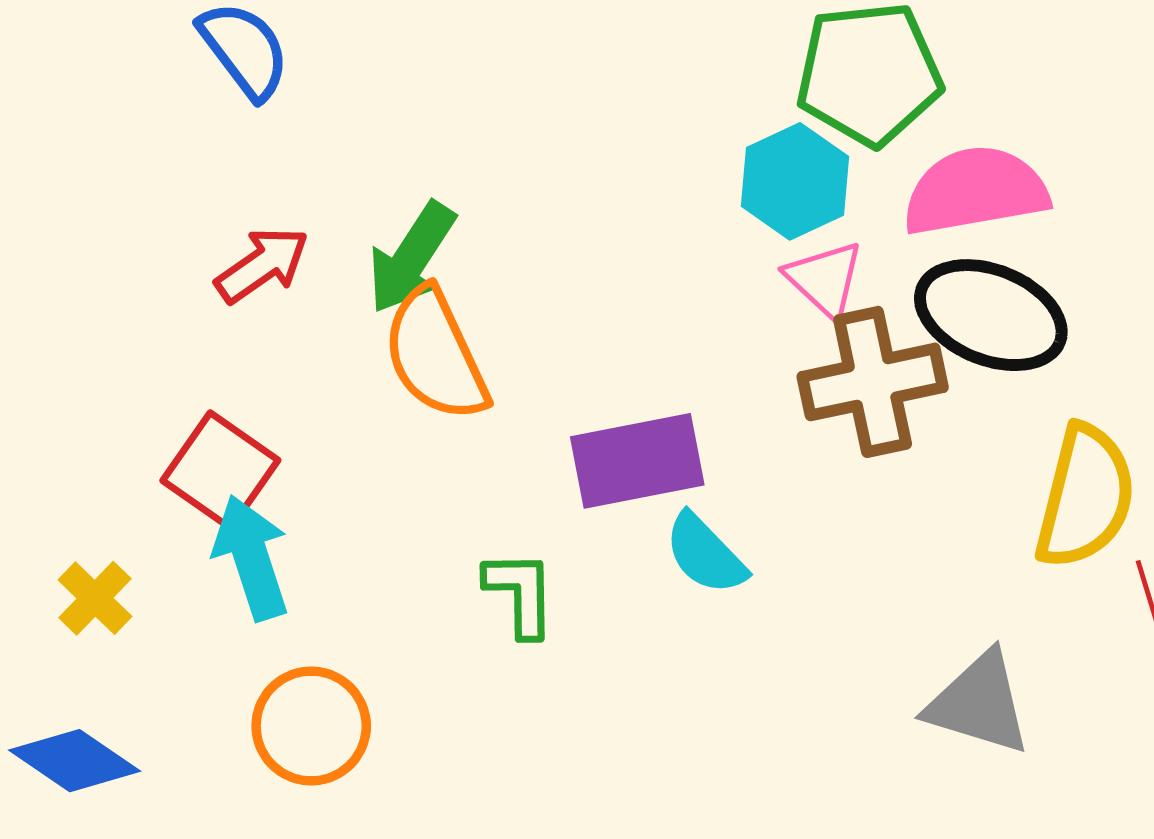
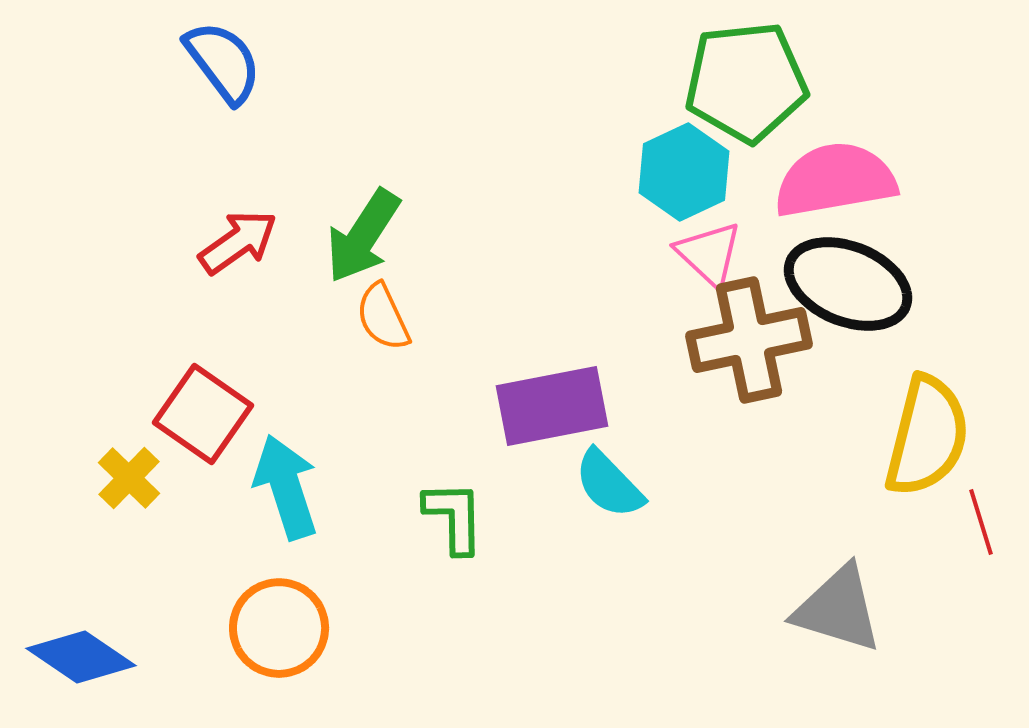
orange semicircle: (435, 355) -> (383, 317), size x0.6
cyan arrow: (251, 558) -> (286, 487), moved
yellow cross: (95, 598) -> (129, 478), moved

